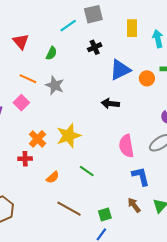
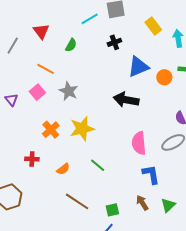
yellow rectangle: (132, 28) -> (153, 26), turned -42
gray star: (55, 85) -> (69, 91), moved
black arrow: (110, 104) -> (126, 100), size x1.4
red cross: (25, 159) -> (32, 159), moved

